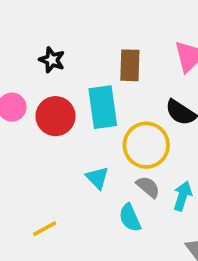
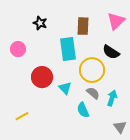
red circle: (56, 116) -> (42, 77), moved
yellow line: (45, 229) -> (22, 116), moved

